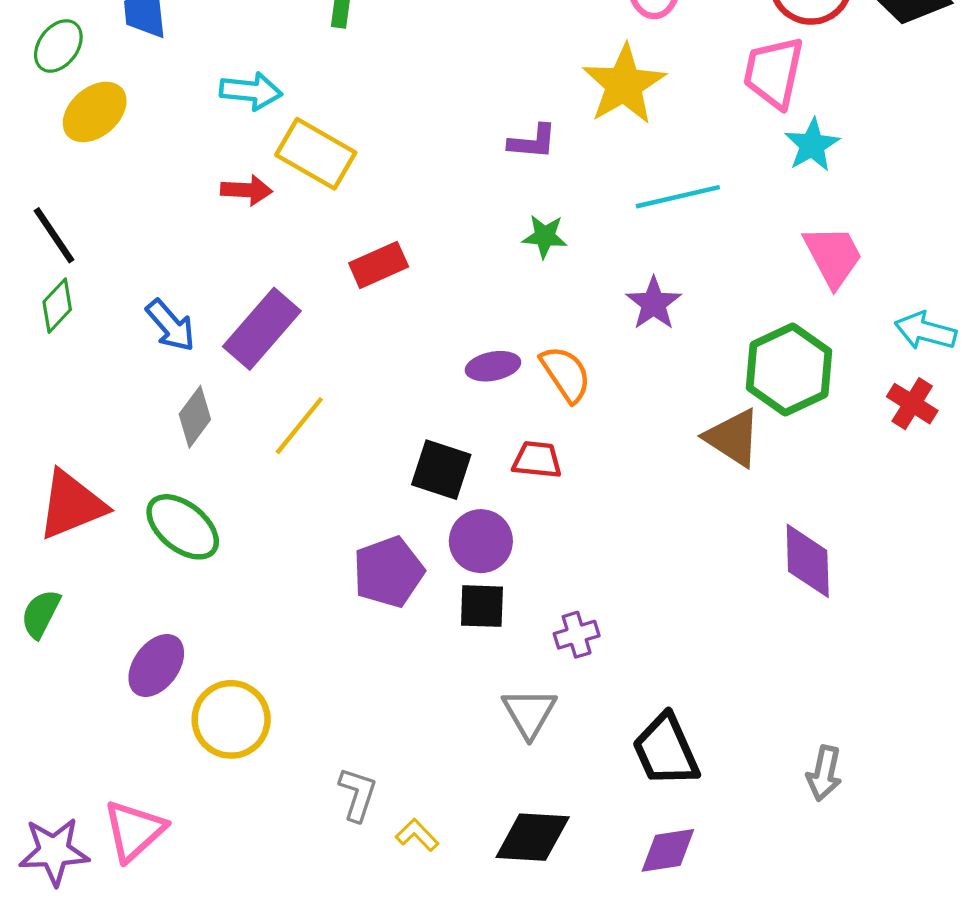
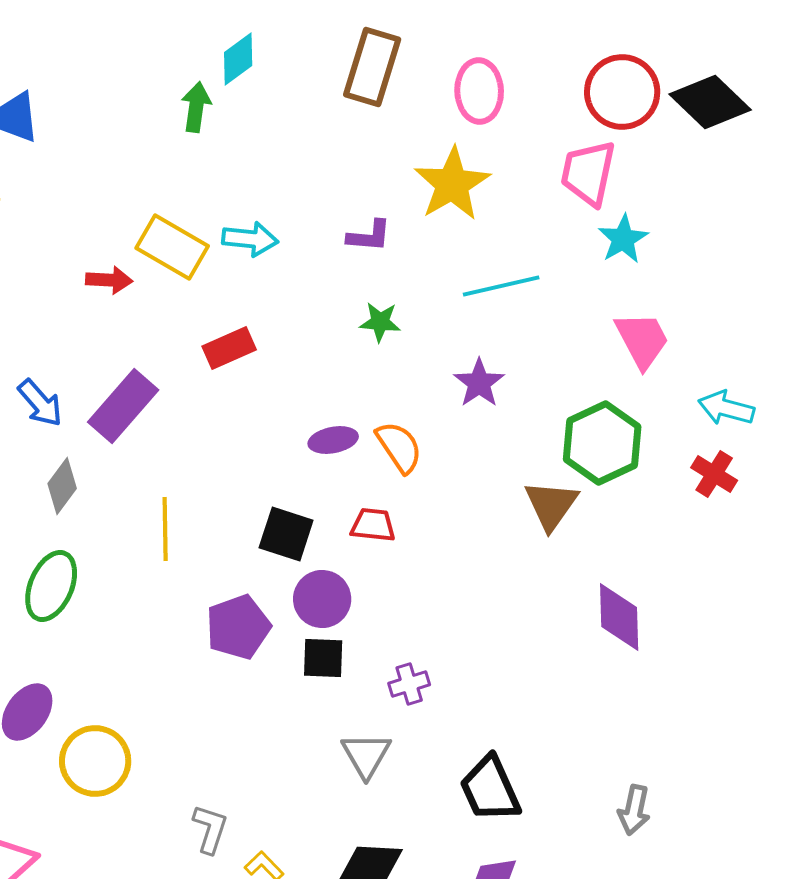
cyan arrow: (251, 91) -> (250, 239), moved
yellow line: (299, 426) -> (165, 529), moved, turned -40
brown triangle: (733, 438) -> (551, 505), turned 32
green ellipse: (183, 527) -> (51, 586), turned 74

